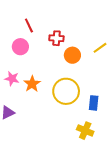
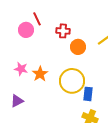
pink circle: (20, 47) -> (26, 30), moved
blue rectangle: (94, 103) -> (88, 94), moved

